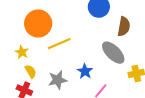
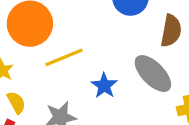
blue star: (85, 71) -> (104, 86), moved

